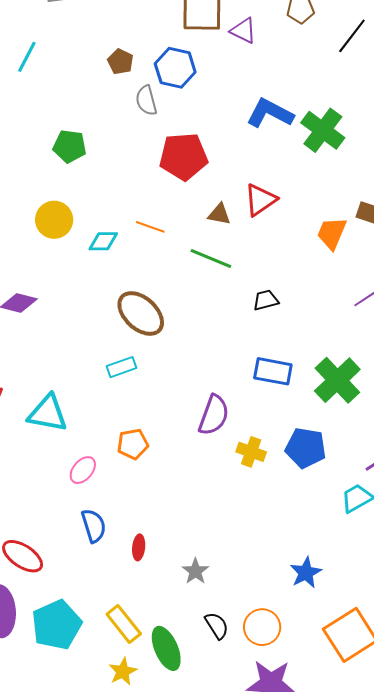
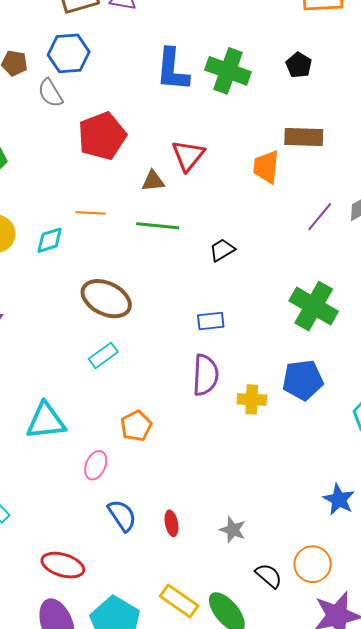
blue L-shape: (270, 113) -> (172, 70), turned -96
blue rectangle: (273, 371) -> (211, 321), moved, size x0.7

